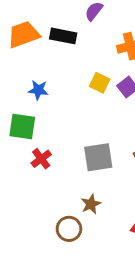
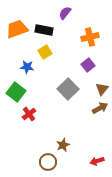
yellow square: (100, 83) -> (45, 52), moved, turned 32
green square: (22, 127) -> (16, 92), turned 30
gray square: (98, 157) -> (68, 89), moved, turned -35

